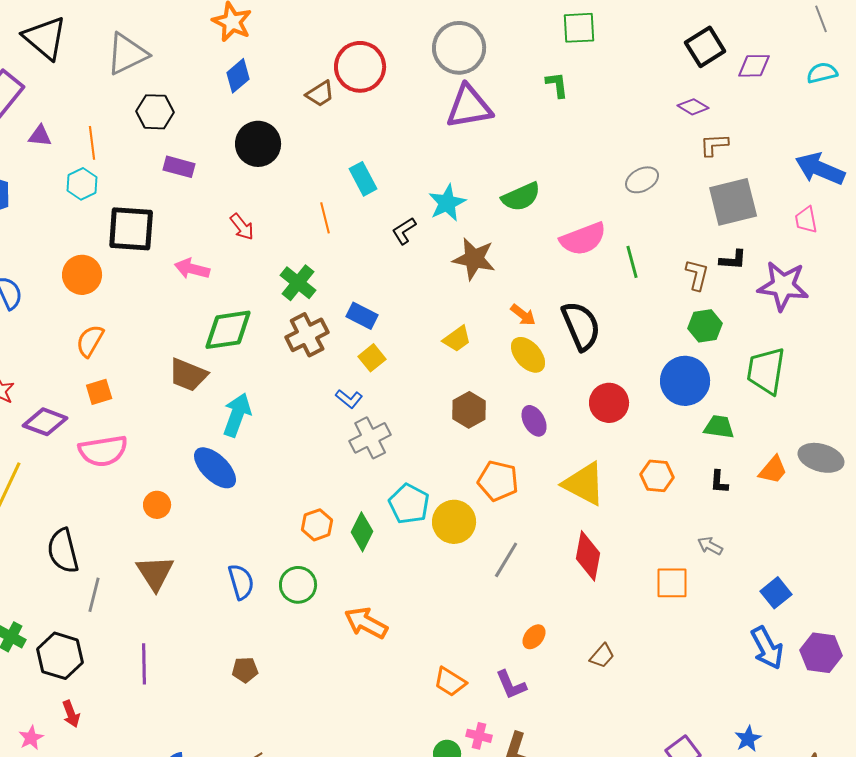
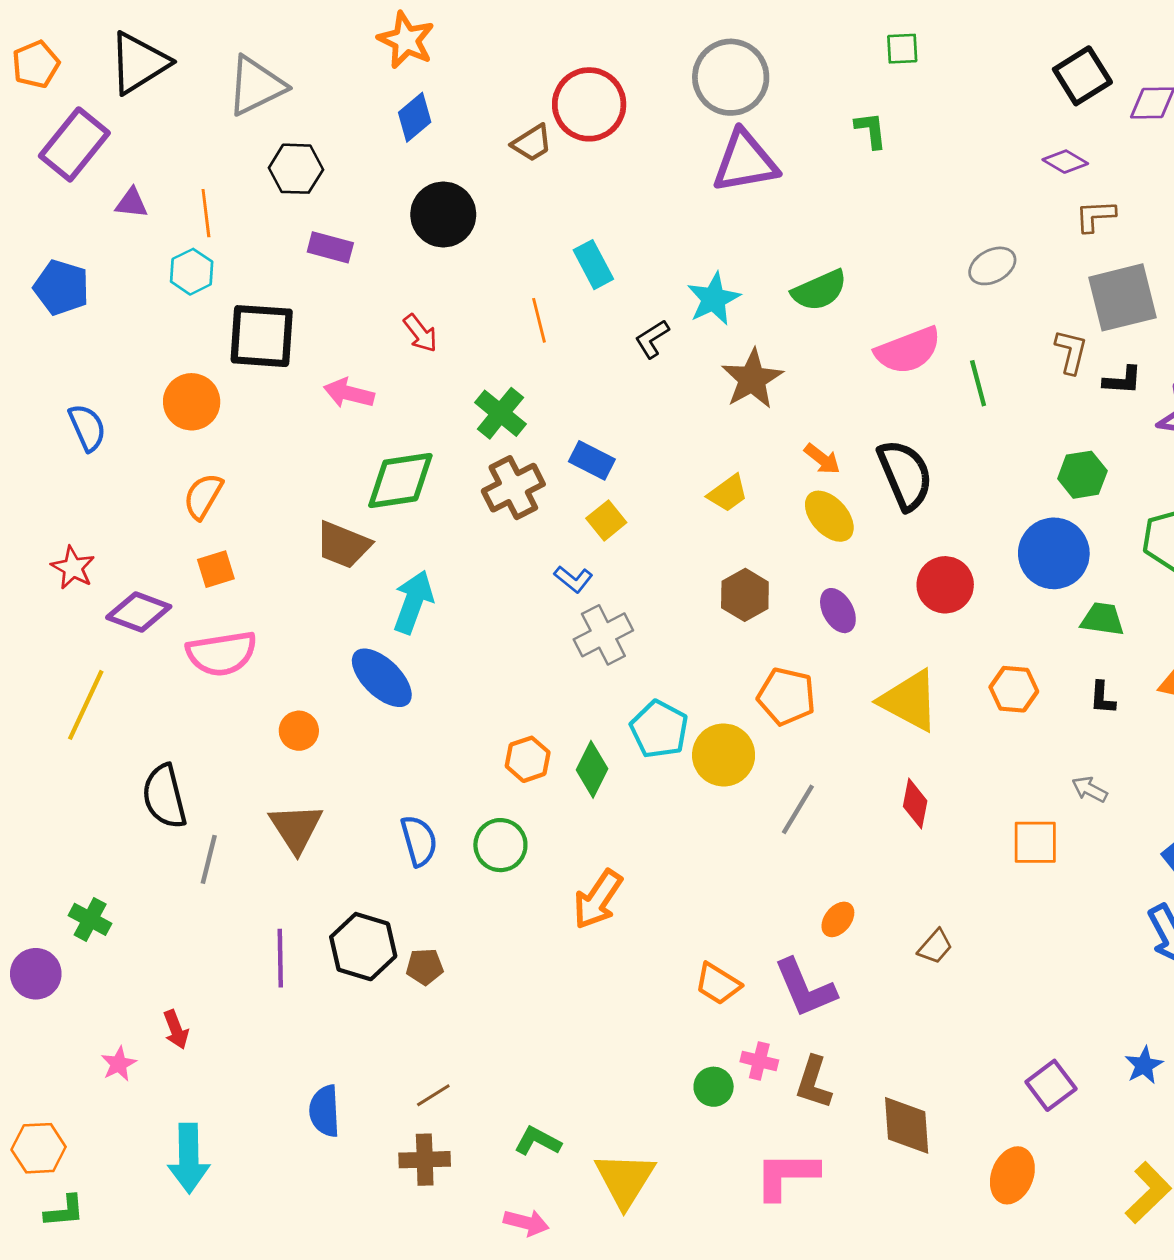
green square: (579, 28) -> (902, 49), size x0.7
black triangle: (45, 38) -> (139, 63), turned 48
brown star: (474, 259) -> (752, 379), turned 30
brown L-shape: (697, 275) -> (1071, 352), moved
red diamond: (588, 556) -> (915, 804), size x0.7
orange arrow: (366, 623) -> (598, 899), turned -84
black hexagon: (60, 656) -> (363, 947), moved
purple L-shape: (511, 685) -> (805, 988), size x1.4

